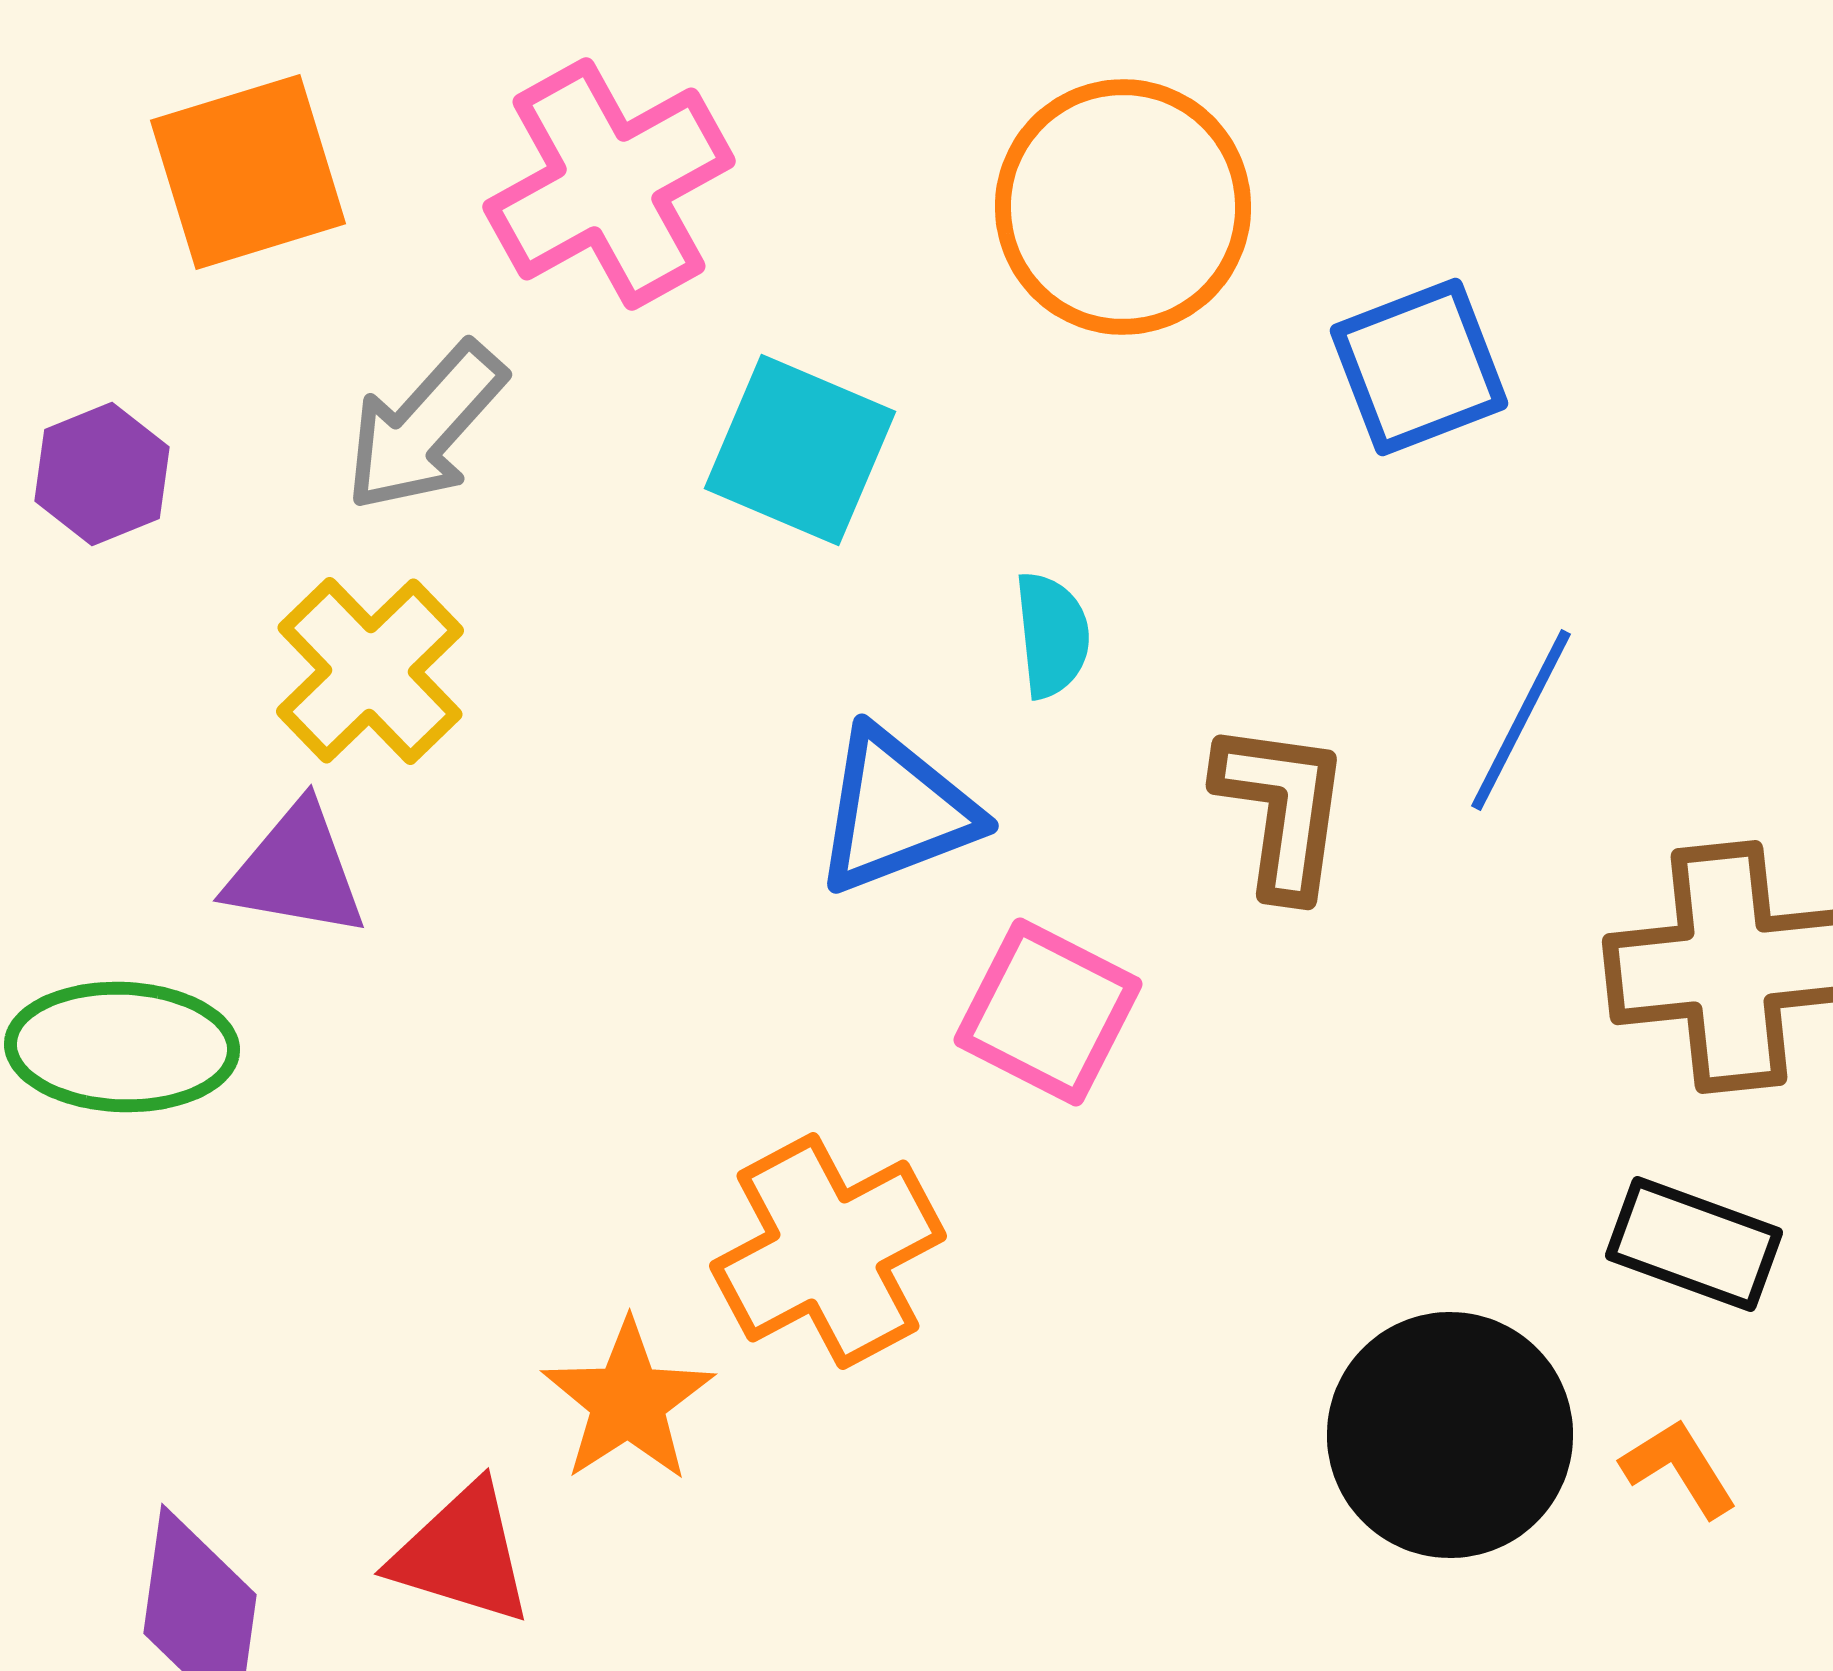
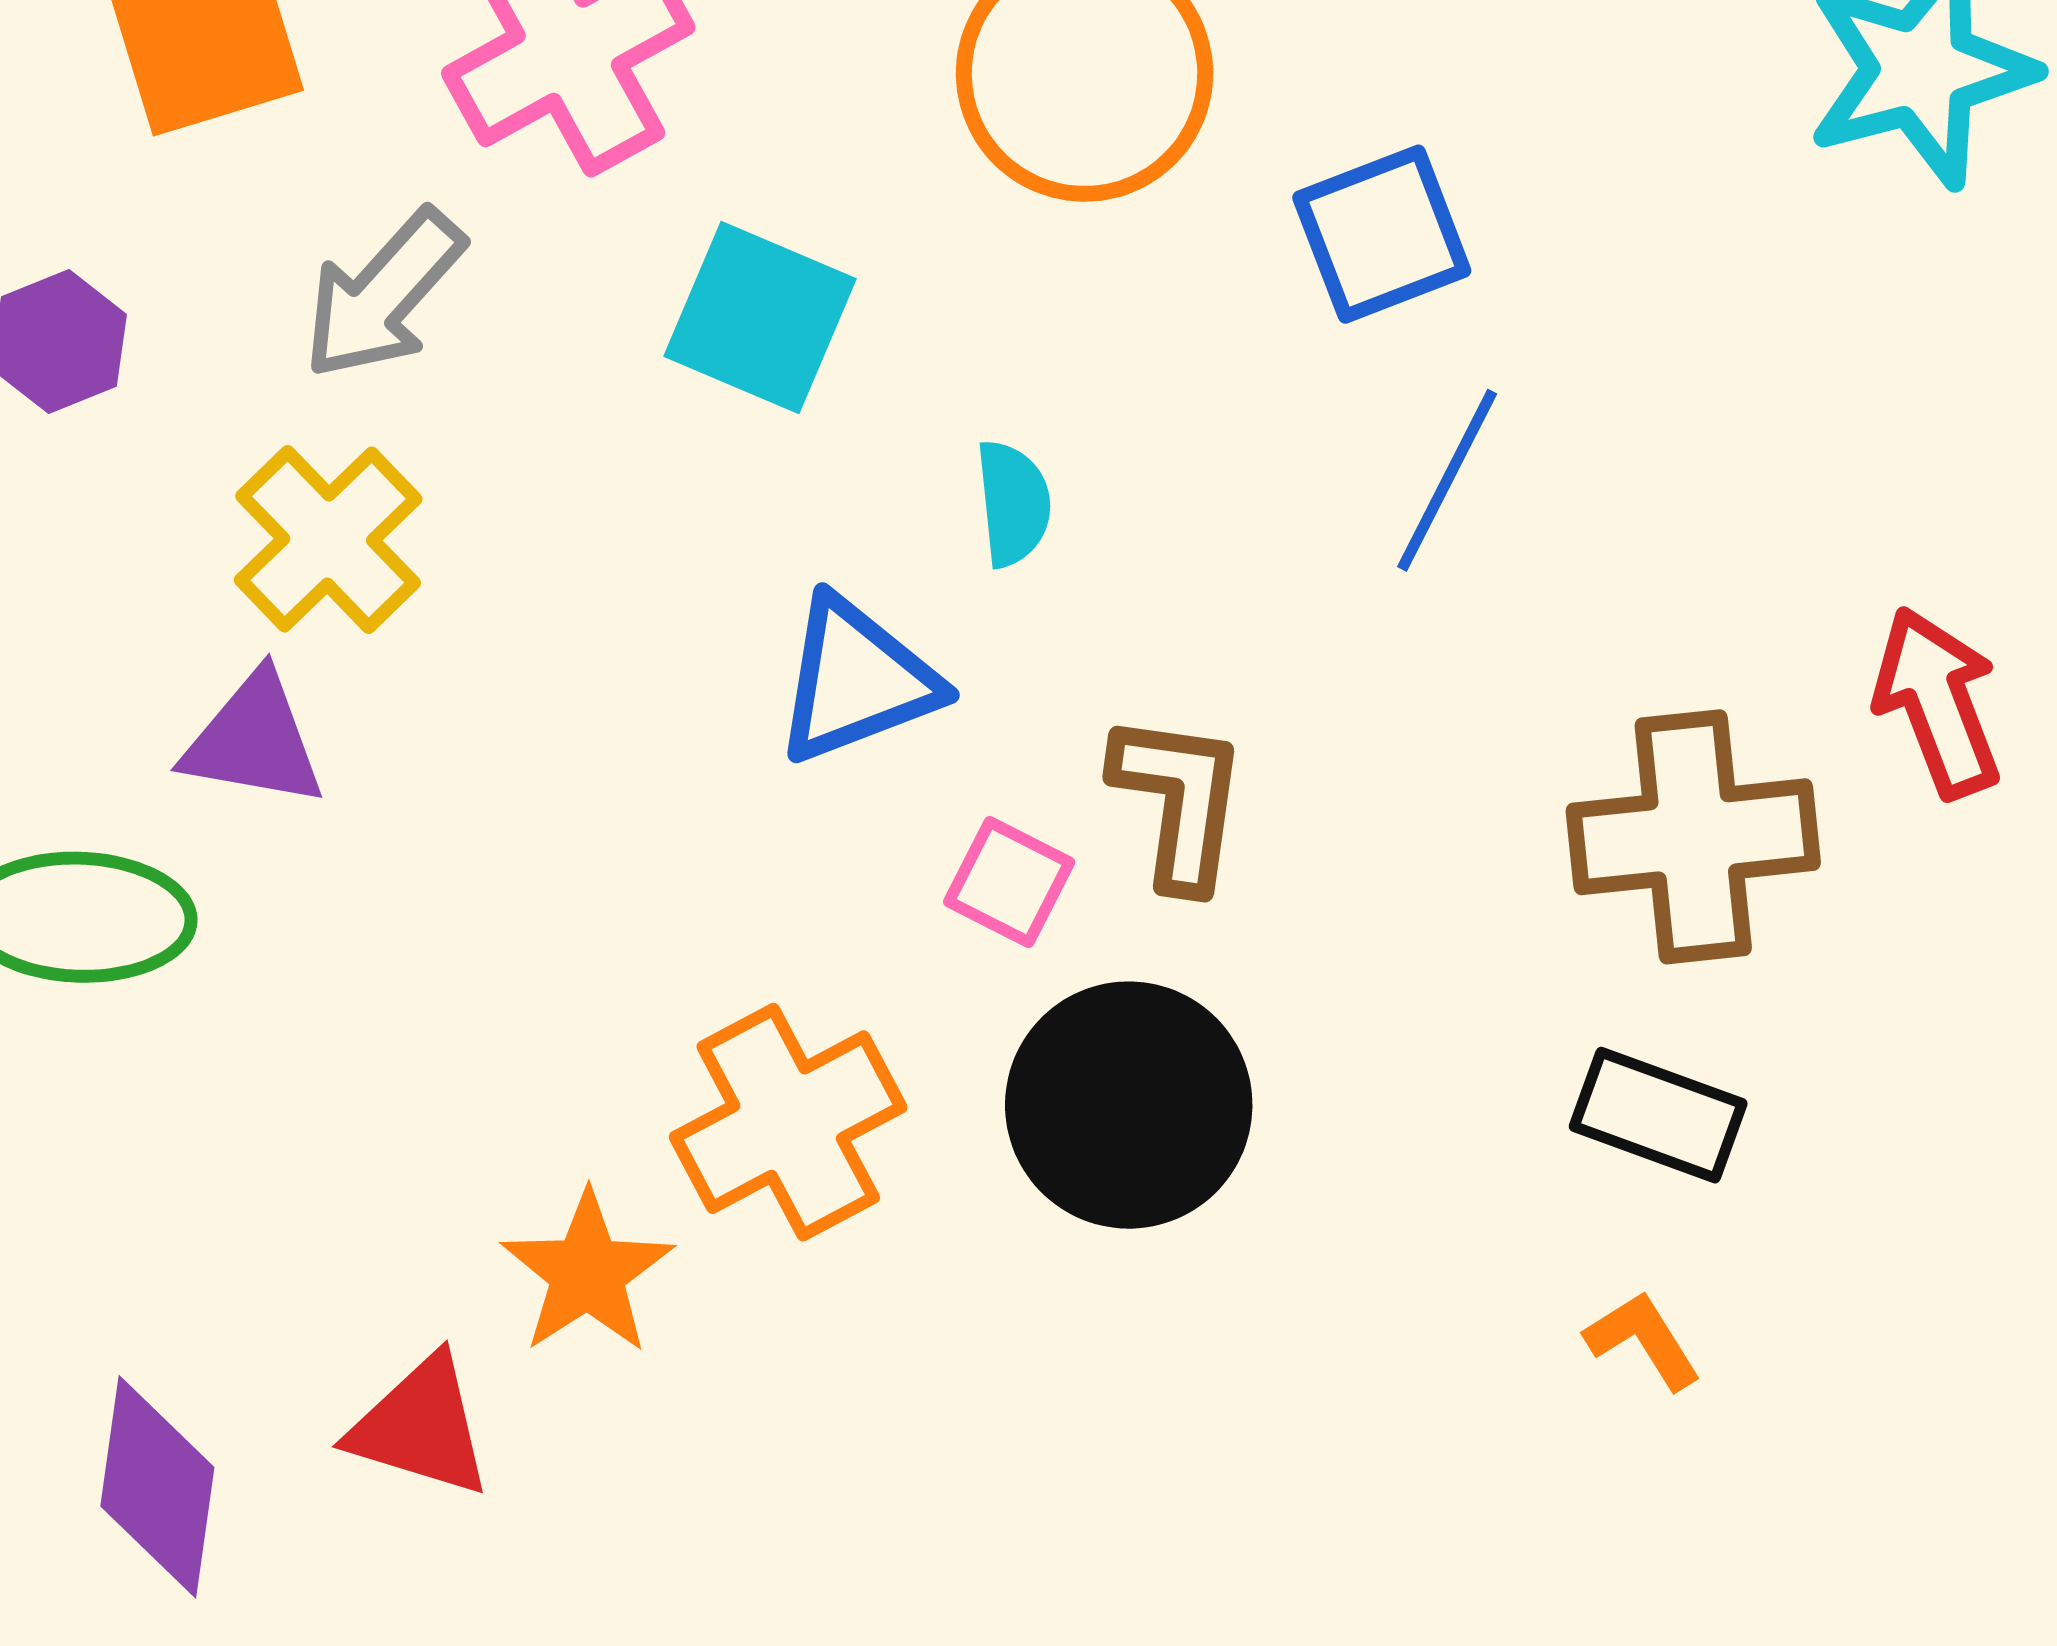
blue line: (1521, 720) -> (1447, 480), moved
brown L-shape: (1282, 809) -> (1179, 801), moved
pink square: (1048, 1012) -> (1009, 882), size x0.7
black circle: (1450, 1435) -> (1129, 1105), moved

